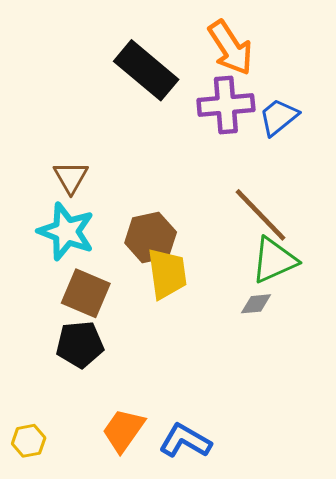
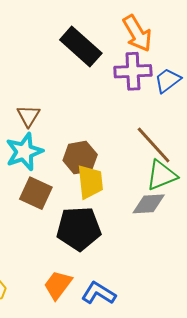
cyan star: (66, 231) -> (24, 152), turned 30
gray diamond: (256, 304) -> (149, 204), size x1.6
black pentagon: (80, 344) -> (79, 229), moved, size x1.4

